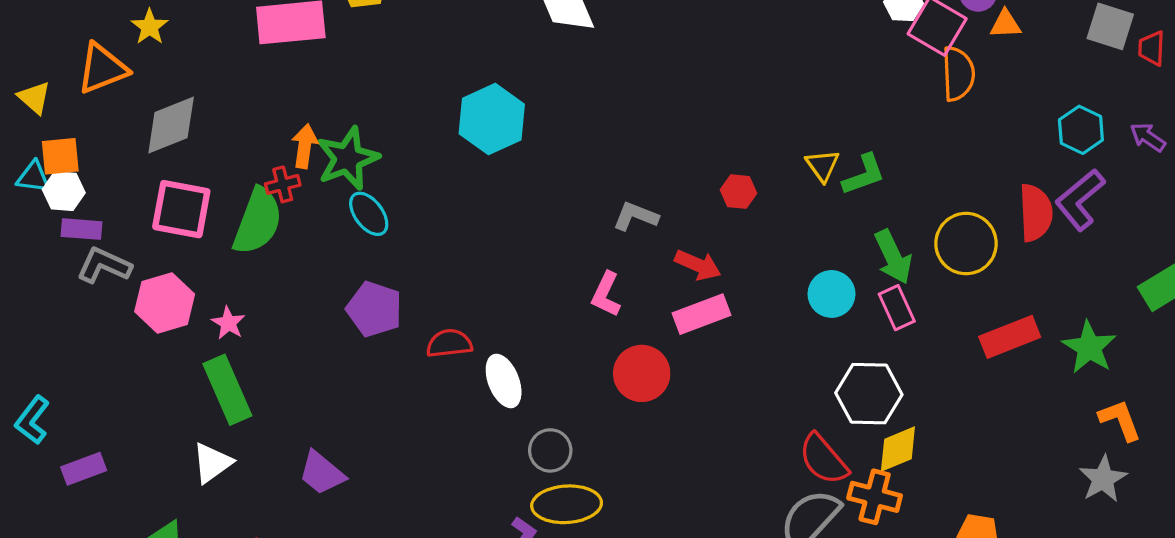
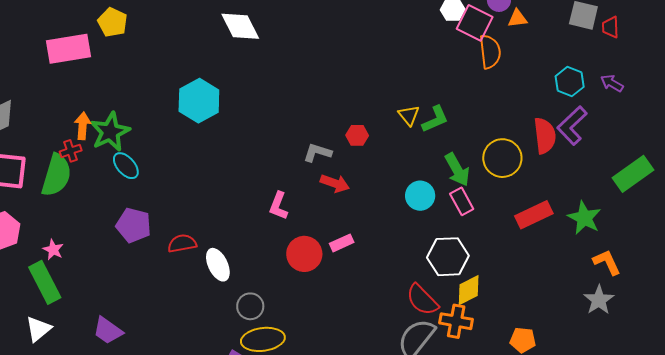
gray L-shape: (636, 216) -> (317, 153), moved
pink rectangle: (701, 314) -> (342, 243), moved, size x0.7
pink star: (228, 323) -> (53, 250), moved

